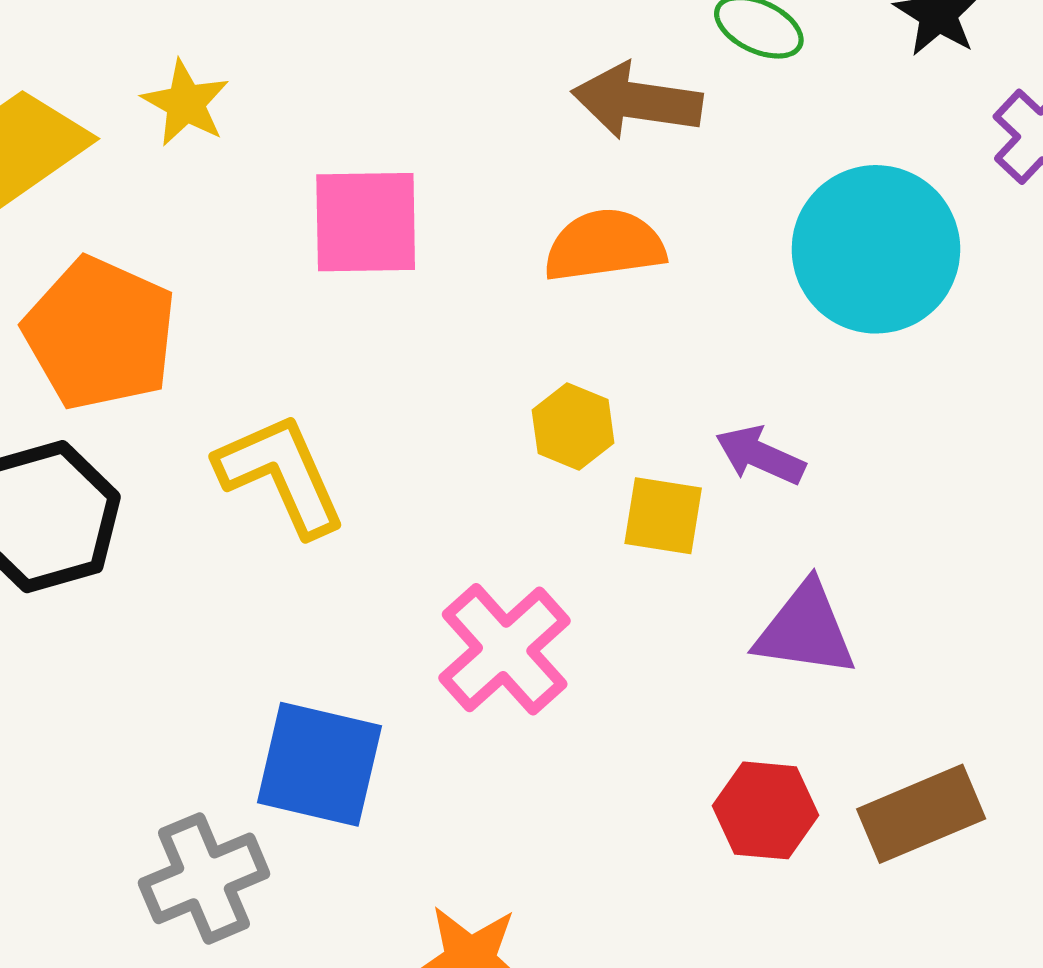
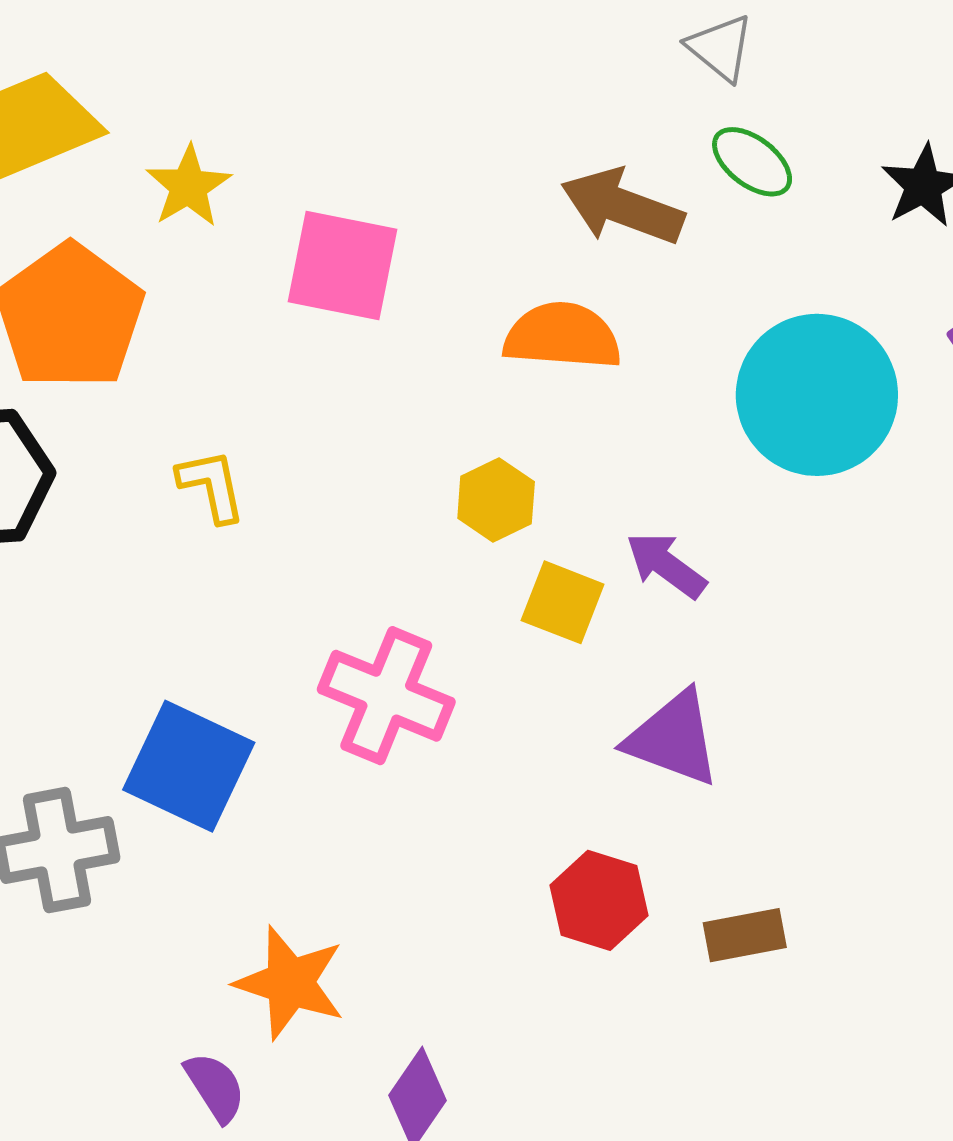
yellow star: (186, 103) -> (188, 186), moved
yellow L-shape: (281, 474) -> (212, 486), size x0.6
pink cross: (505, 649) -> (386, 696), turned -38
brown rectangle: (921, 814) -> (745, 935), size x0.7

